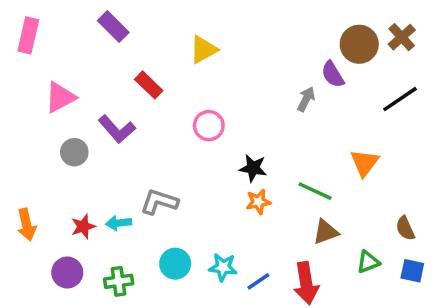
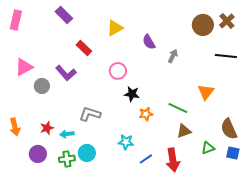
purple semicircle: (333, 74) -> (149, 42), moved
pink triangle: (60, 97) -> (24, 67), moved
black line: (400, 99) -> (226, 56), turned 40
black star: (253, 168) -> (132, 94), moved
cyan arrow: (119, 223) -> (67, 134), moved
brown semicircle: (405, 228) -> (229, 129), size x1.5
cyan circle: (175, 264) -> (87, 153), moved
cyan star: (223, 267) -> (126, 142), moved

